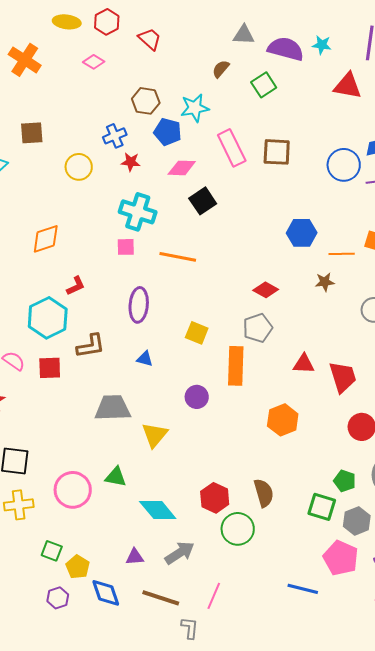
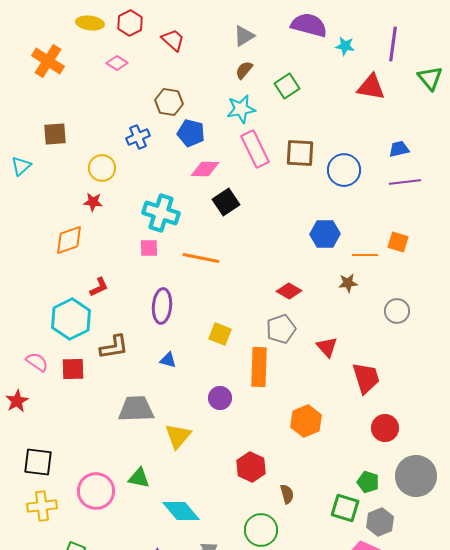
gray triangle: (244, 35) -> (244, 36), moved, turned -35
purple semicircle: (286, 49) -> (309, 25), moved
cyan star: (195, 108) -> (241, 109), moved
red star: (131, 162) -> (93, 202), moved
blue circle: (344, 165) -> (344, 170), moved
red triangle: (304, 364) -> (327, 347), moved, turned 45
brown semicircle: (264, 493) -> (287, 494), size x0.7
red hexagon: (215, 498) -> (251, 467), moved

